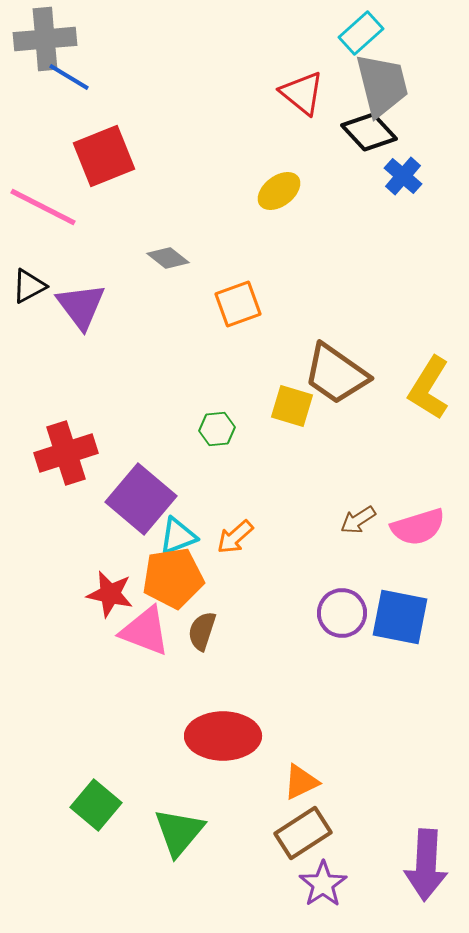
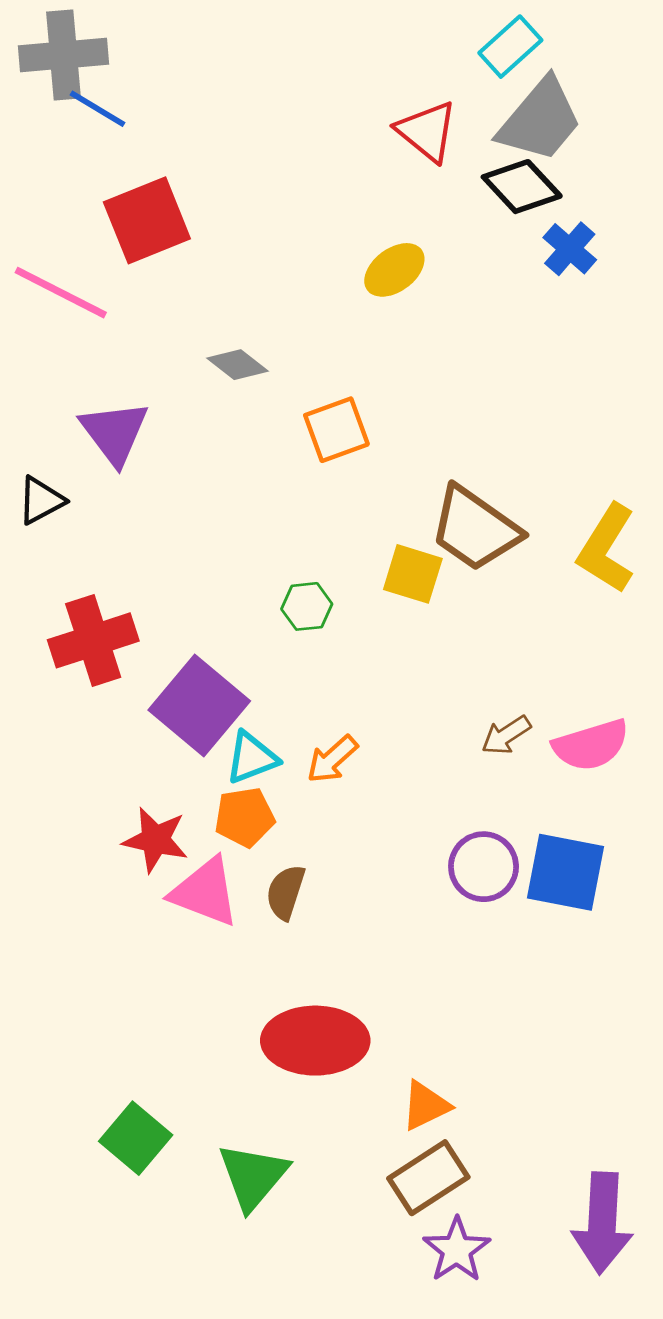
gray trapezoid: (382, 85) -> (540, 120), turned 54
black triangle: (29, 286) -> (41, 500), moved
orange pentagon: (173, 578) -> (245, 817), size x0.7

